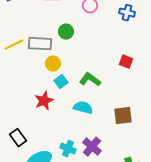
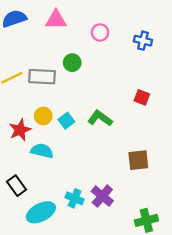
yellow circle: (53, 64) -> (43, 116), moved
red star: (44, 101) -> (20, 130), moved
cyan semicircle: (83, 108) -> (42, 151), moved

